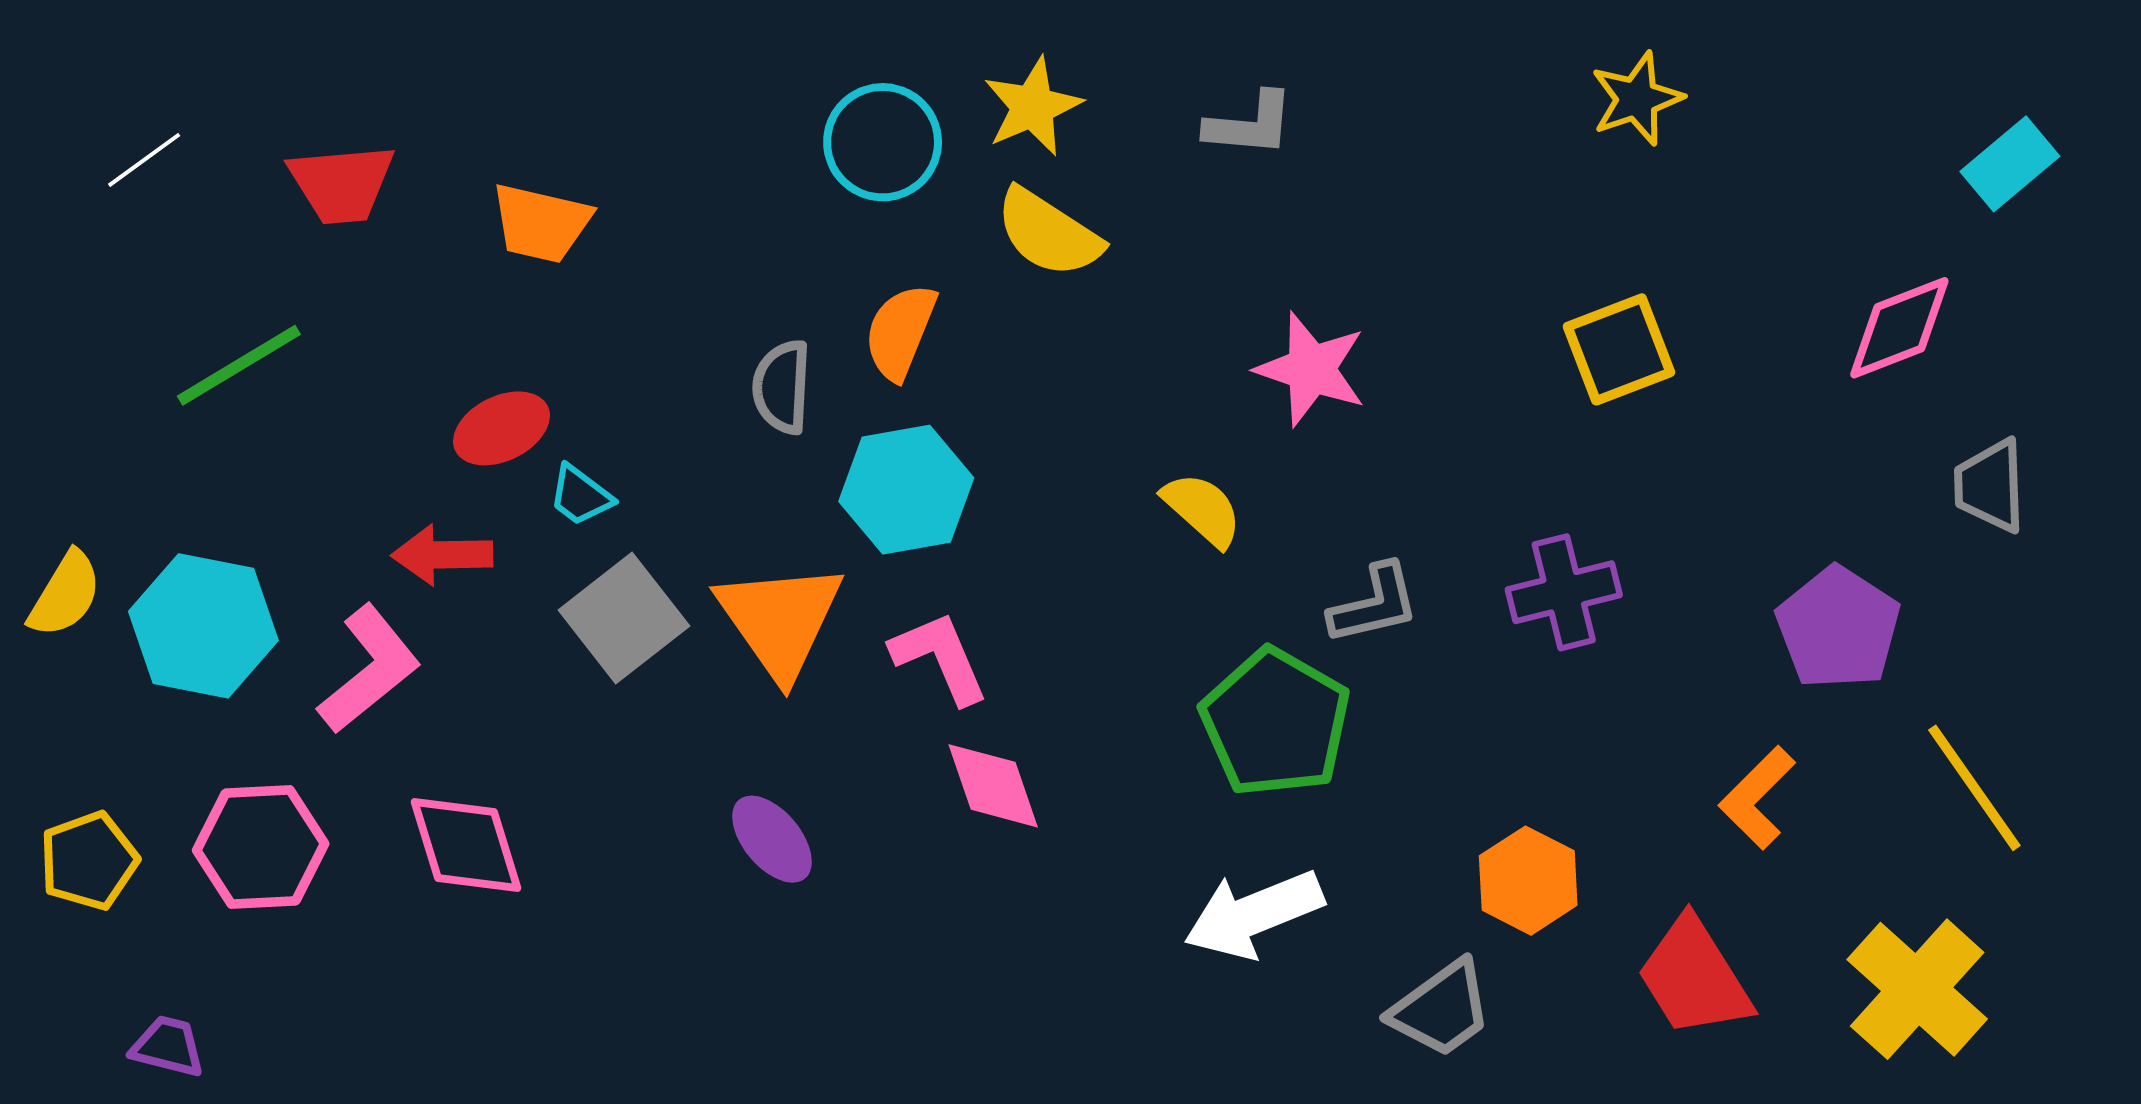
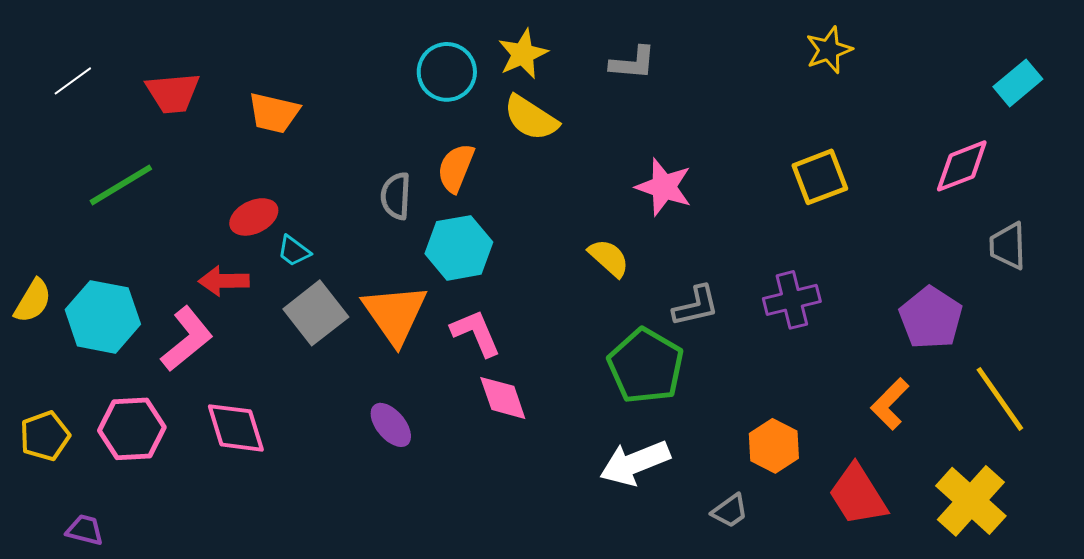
gray trapezoid: (1441, 1009) -> (730, 511), size x0.7

